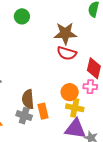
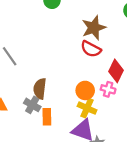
brown star: (65, 33) -> (94, 28), turned -30
orange rectangle: (43, 111) -> (47, 117), moved

